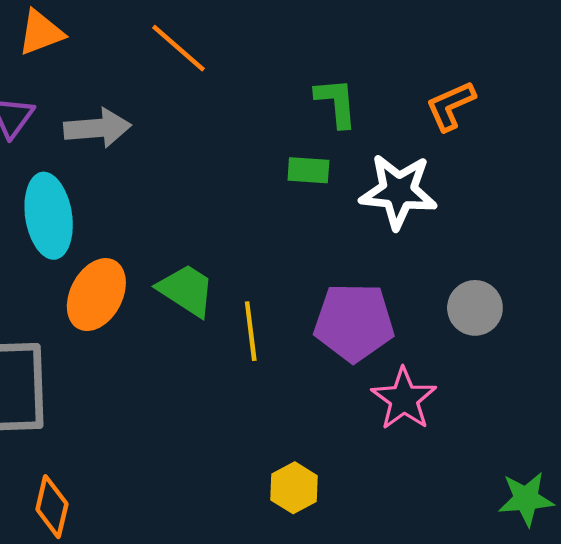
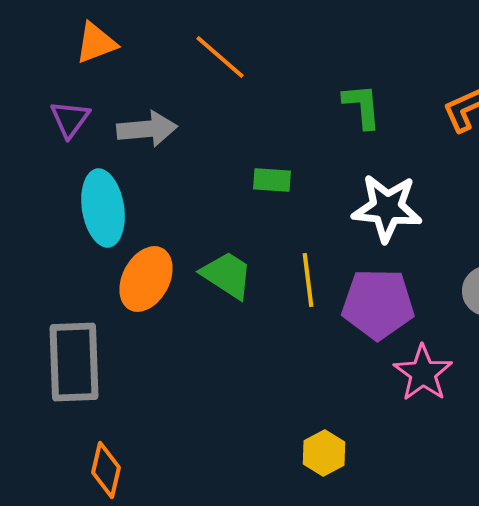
green rectangle: (308, 170) -> (272, 180), moved
white star: (398, 191) -> (387, 208), moved
yellow line: (251, 331) -> (308, 280), moved

